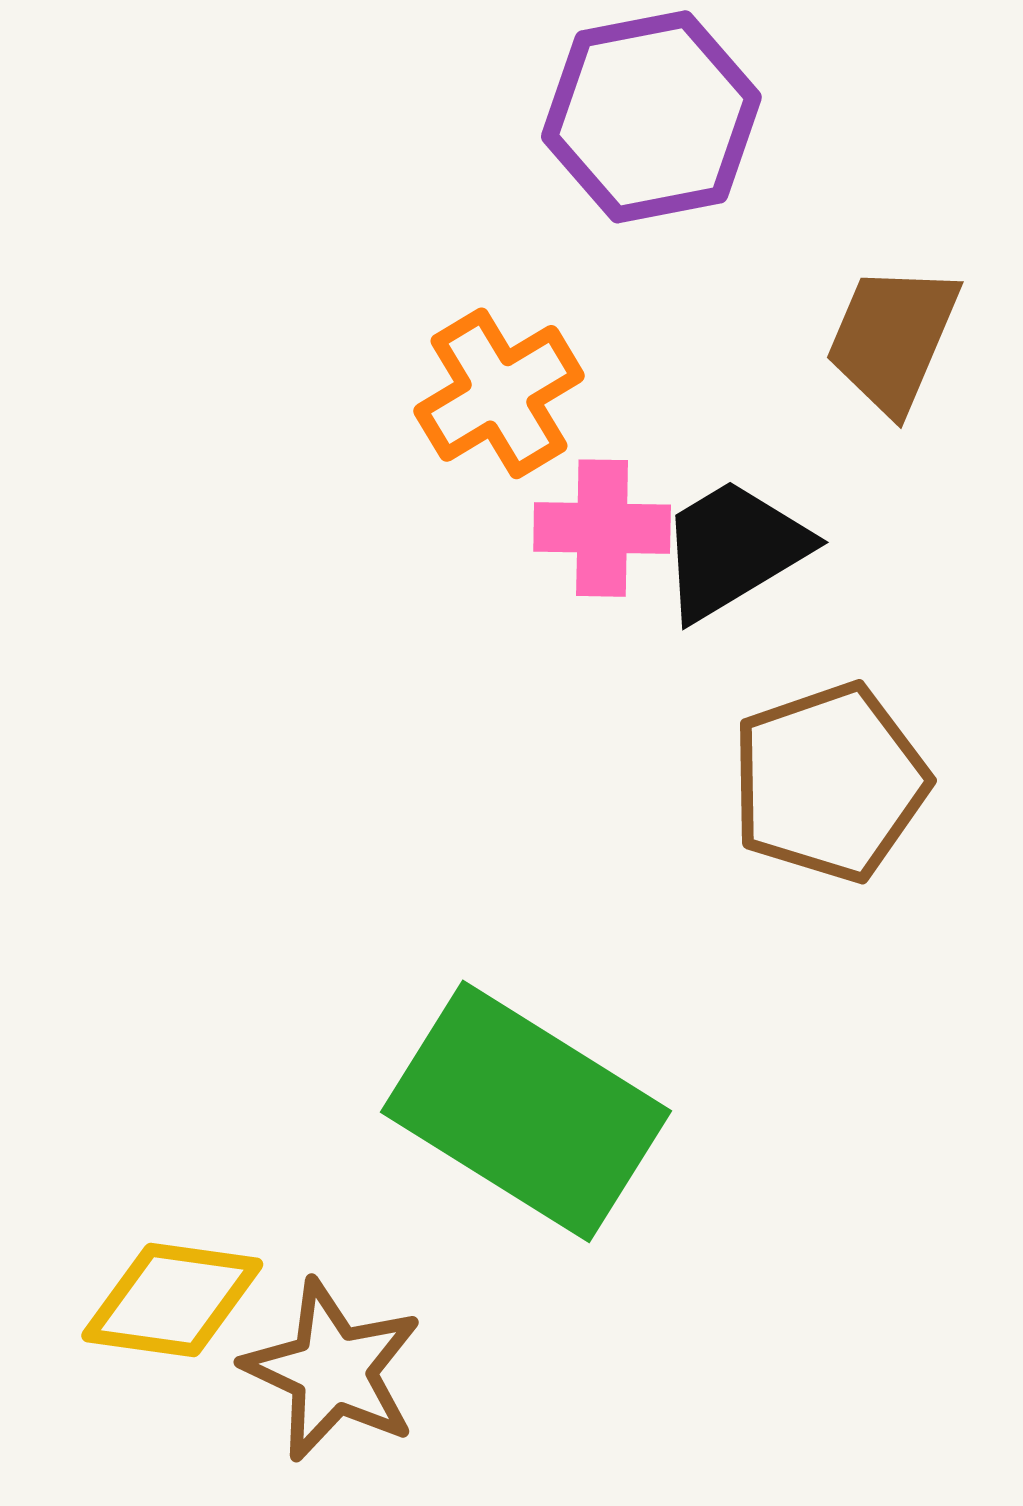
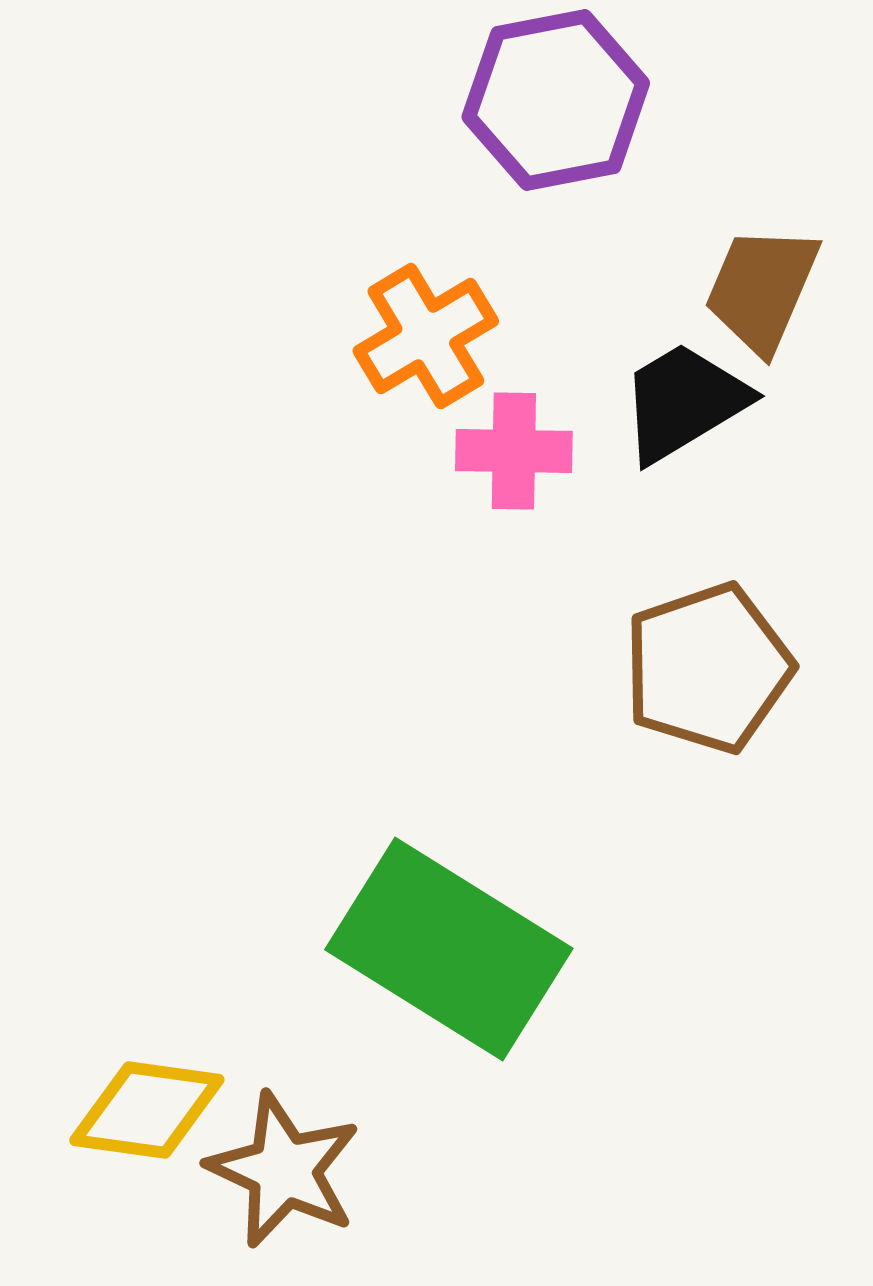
black trapezoid: (733, 549) -> (684, 402), moved

